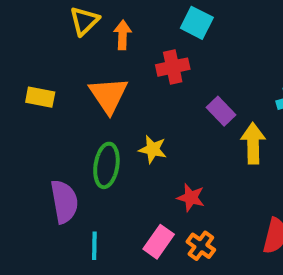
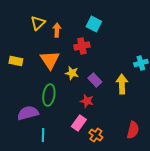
purple rectangle: (221, 111) -> (95, 80), moved
yellow star: (153, 149) -> (72, 73), moved
red star: (191, 198) -> (87, 101), moved
purple semicircle: (64, 202) -> (28, 113), turned -95
pink rectangle: (159, 242) -> (79, 123), moved

